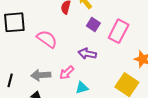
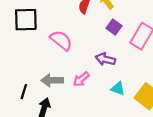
black line: (10, 80) -> (24, 92), moved
cyan triangle: (82, 88) -> (118, 89), moved, turned 32

